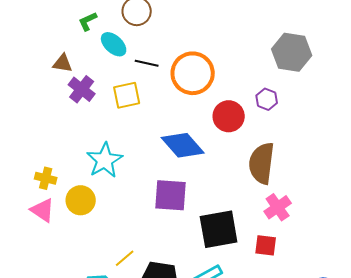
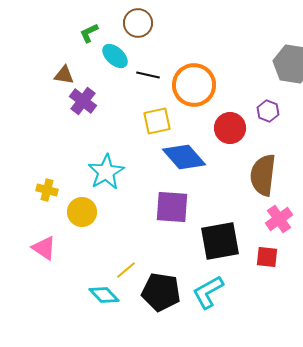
yellow square: (127, 95) -> (157, 121), moved
pink triangle: (43, 210) -> (44, 248), moved

